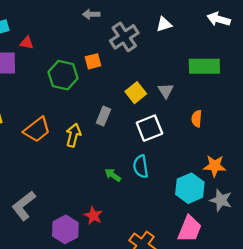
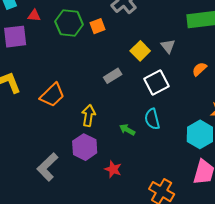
green hexagon: (63, 75) -> (69, 23), moved
gray rectangle: (103, 116) -> (113, 76), turned 42
orange semicircle: (197, 119) -> (199, 69), turned 49
yellow arrow: (73, 135) -> (89, 115), moved
purple hexagon: (65, 229) -> (85, 147), moved

